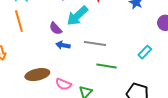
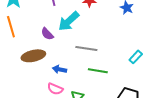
blue arrow: (63, 45) -> (59, 69), moved
brown ellipse: (37, 75) -> (33, 56), moved

